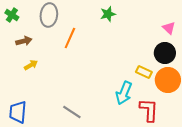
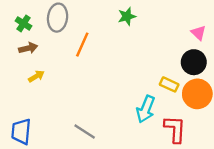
green cross: (12, 15) -> (23, 23), moved

